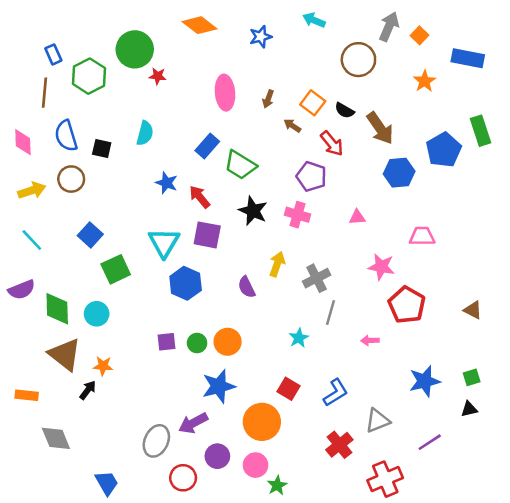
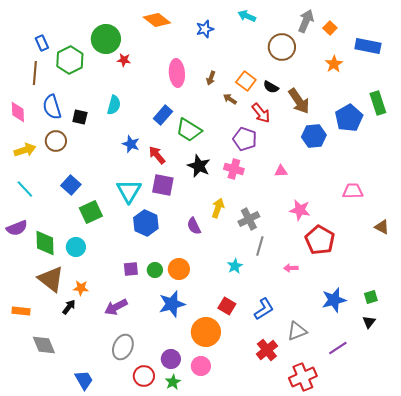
pink trapezoid: (422, 236) -> (353, 191), moved
brown triangle: (473, 310) -> (382, 227), moved
black triangle: (469, 409) -> (369, 322), turned -40
purple arrow: (193, 423) -> (116, 307), moved
green star: (277, 485) -> (173, 382), moved

